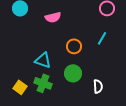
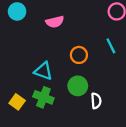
cyan line: (102, 38) -> (111, 46), turned -56
white semicircle: (98, 86) -> (96, 101), moved

